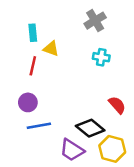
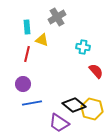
gray cross: (95, 21) -> (57, 17), moved
red semicircle: (117, 105) -> (96, 71), moved
yellow hexagon: (112, 149) -> (92, 109), moved

